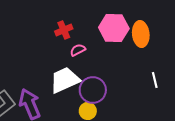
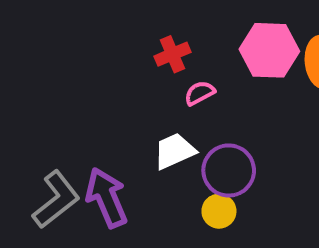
white trapezoid: (65, 80) -> (174, 151), size x0.7

